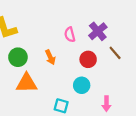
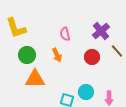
pink semicircle: (70, 35) -> (65, 34), moved
cyan circle: (82, 85) -> (86, 92), moved

